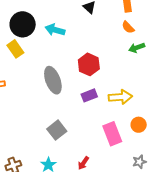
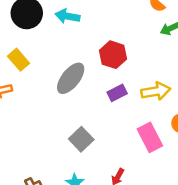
yellow rectangle: (15, 49) -> (19, 60), moved
gray ellipse: (53, 80) -> (71, 78), turned 64

